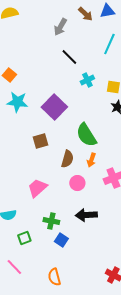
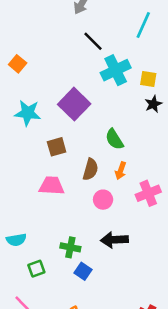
cyan cross: (87, 80) -> (116, 70), size x1.6
cyan star: (17, 102) -> (28, 113), moved
green semicircle: (86, 135) -> (114, 139), size x0.7
pink trapezoid: (37, 188) -> (52, 186), moved, turned 45

